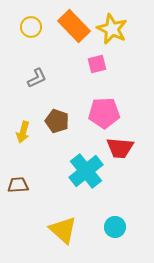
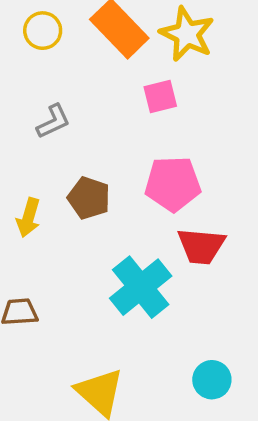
cyan circle: (115, 227) -> (212, 380), moved

